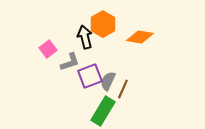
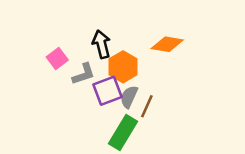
orange hexagon: (103, 24) -> (123, 67), moved

